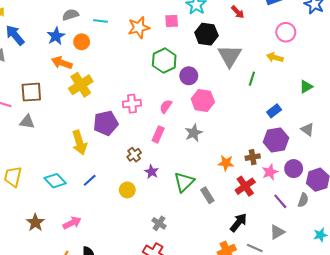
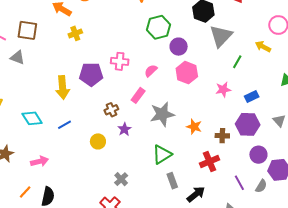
yellow cross: (81, 85) -> (75, 33), size x0.6
gray star: (194, 133) -> (162, 114), moved, size x1.4
orange star: (226, 163) -> (194, 127), moved
pink star: (270, 172) -> (223, 90), moved
green triangle: (184, 182) -> (162, 154), moved
gray rectangle: (207, 195) -> (172, 181), moved

